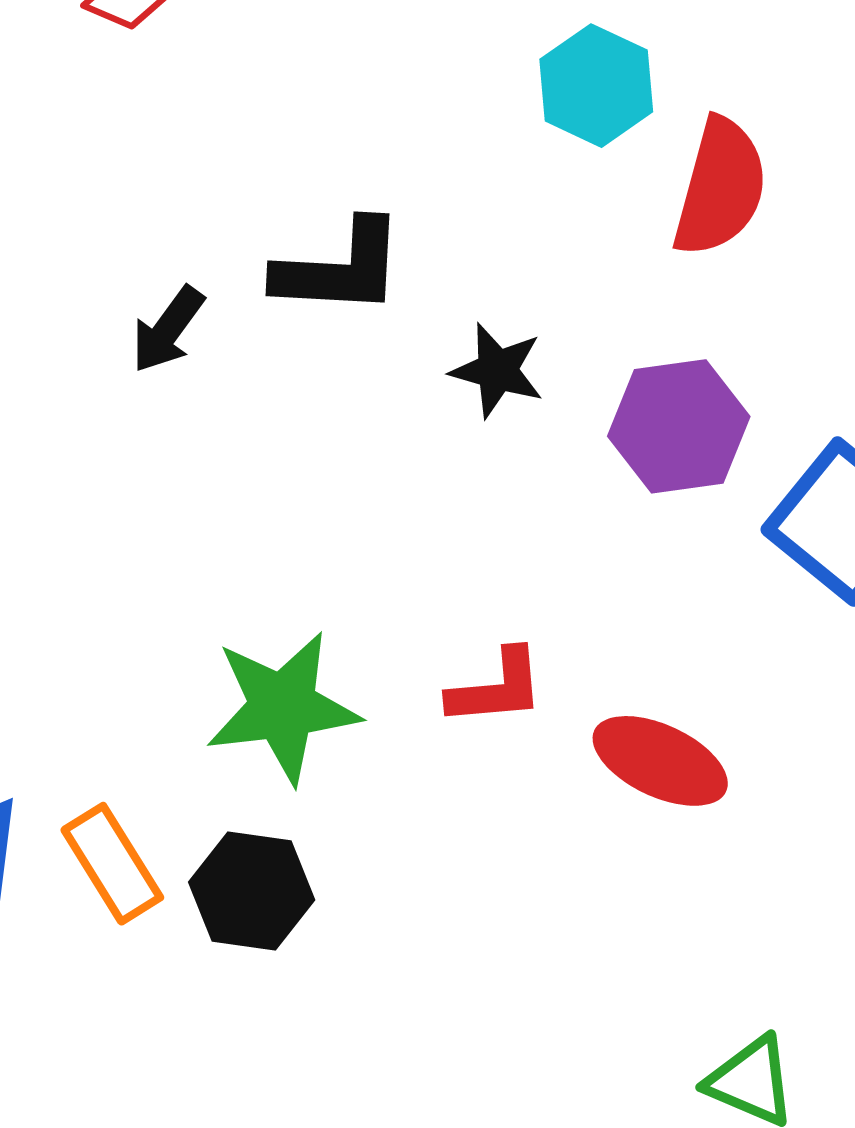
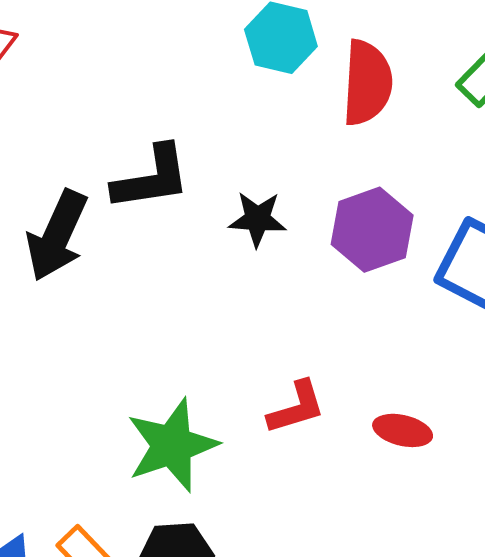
black arrow: (168, 329) -> (57, 236), size x1.6
red ellipse: (660, 761) -> (403, 430), size x0.7

